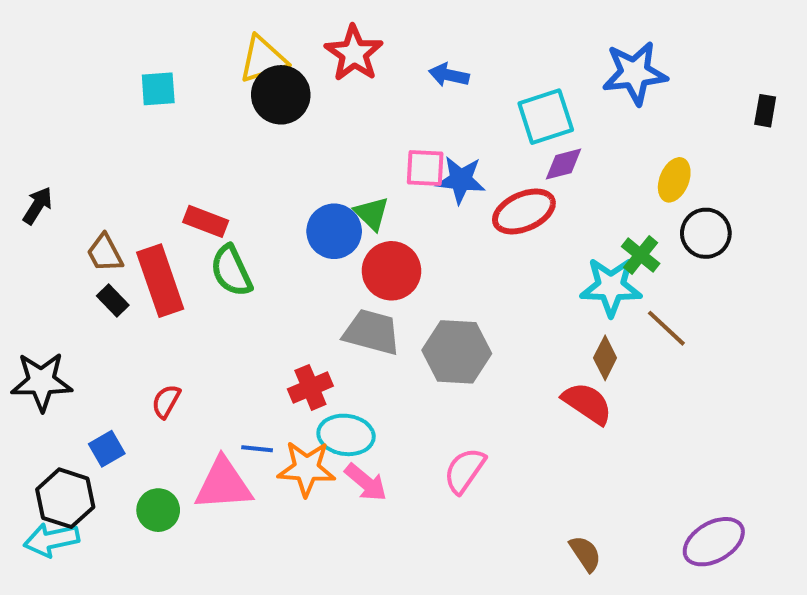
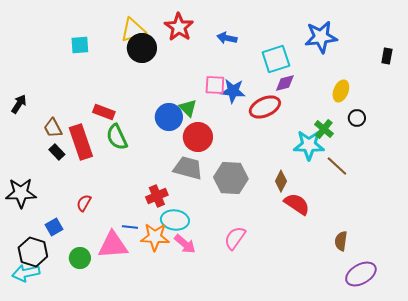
black circle: (706, 233) -> (357, 118), size x0.7
brown diamond: (605, 358) -> (281, 181), moved
brown semicircle: (585, 554) -> (341, 241), moved, turned -138

